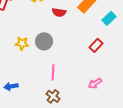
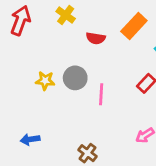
pink line: (53, 72) -> (101, 94), moved

